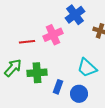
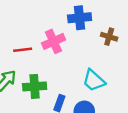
blue cross: (75, 15) -> (80, 18), turned 30

